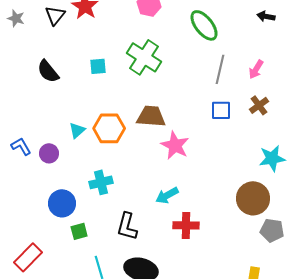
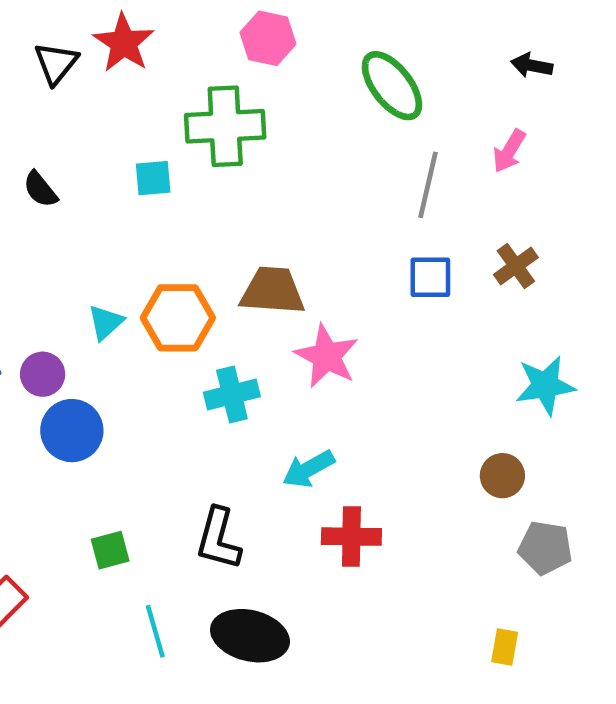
green cross: (144, 57) -> (225, 126), moved, turned -36
pink arrow: (256, 69) -> (509, 151), moved
black semicircle: (48, 71) -> (40, 189), size x0.7
cyan cross: (101, 182) -> (232, 394), moved
brown circle: (253, 198) -> (502, 476), size x0.6
blue circle: (62, 203) -> (72, 431), moved

